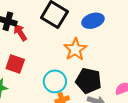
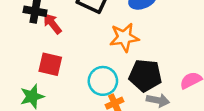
orange star: (75, 49) -> (124, 37), turned 30

